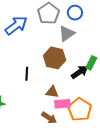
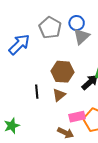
gray triangle: (67, 34) -> (81, 36), moved
brown triangle: (52, 92) -> (59, 95), moved, turned -40

